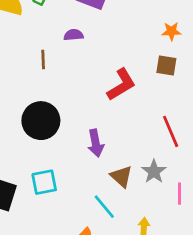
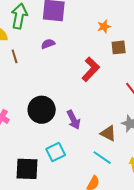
orange star: (171, 31) -> (104, 27), moved
brown line: (43, 60) -> (15, 56), moved
purple arrow: (96, 143) -> (74, 120), moved

